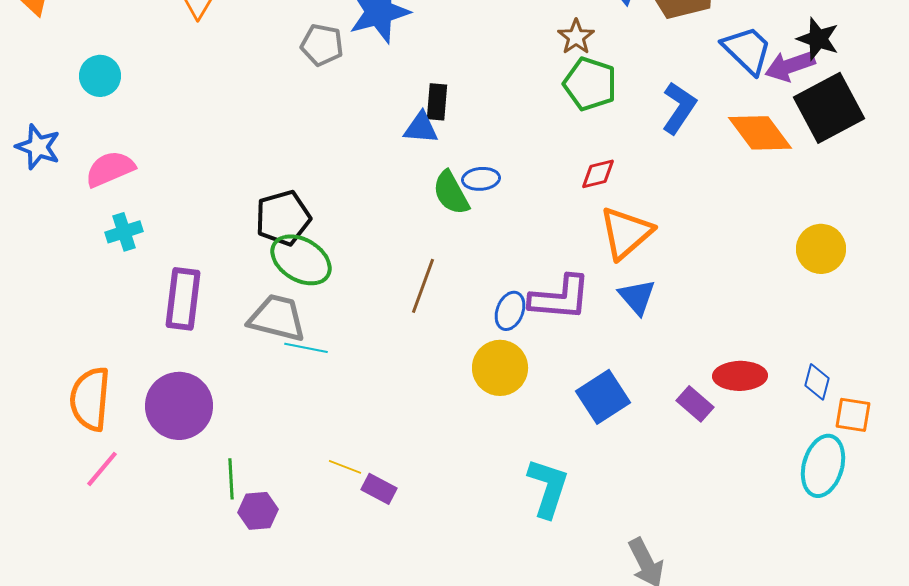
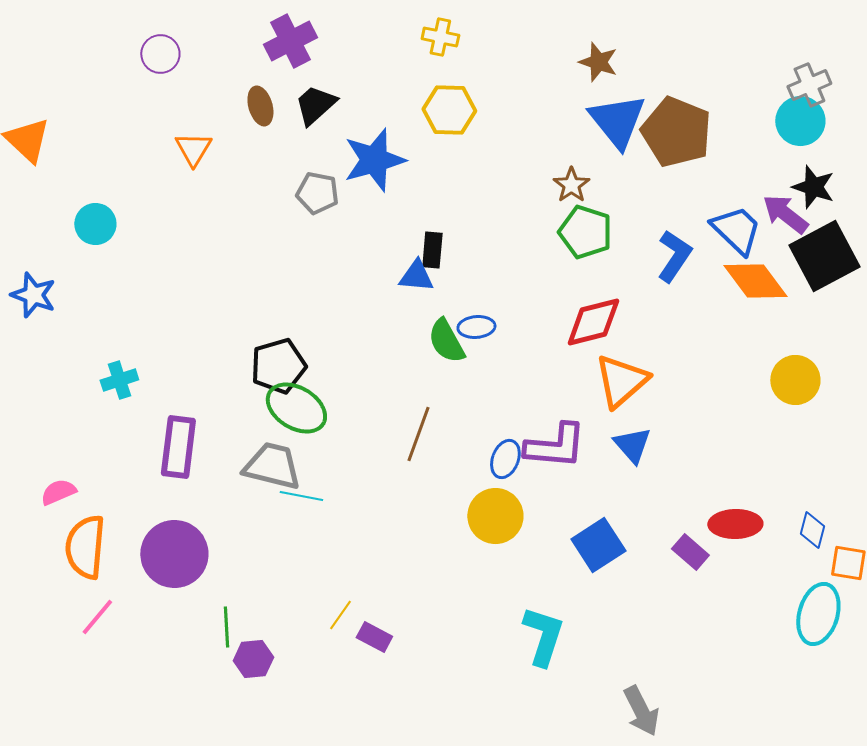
blue trapezoid: (747, 50) -> (736, 230), moved
purple arrow: (790, 66) -> (785, 214), turned 57
pink semicircle: (110, 169) -> (58, 492), moved, size x0.7
red diamond: (598, 174) -> (593, 322), size x1.6
yellow circle: (821, 249) -> (795, 380), moved
yellow line: (345, 467) -> (340, 615), turned -76

